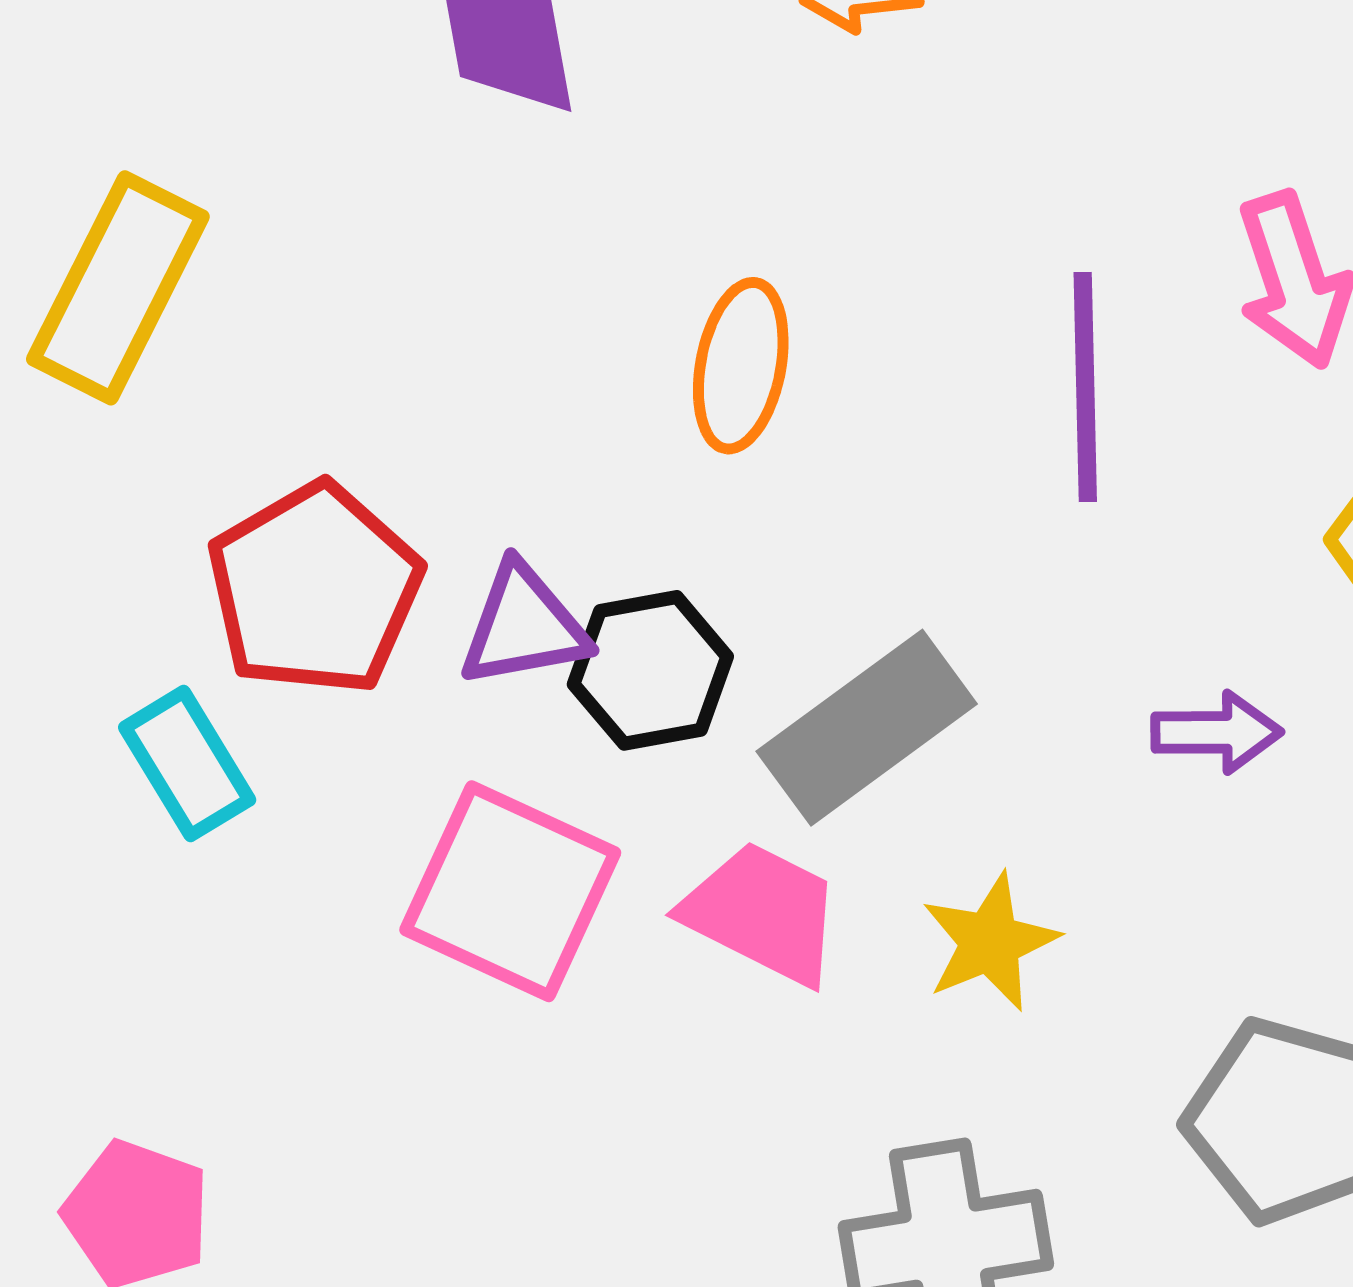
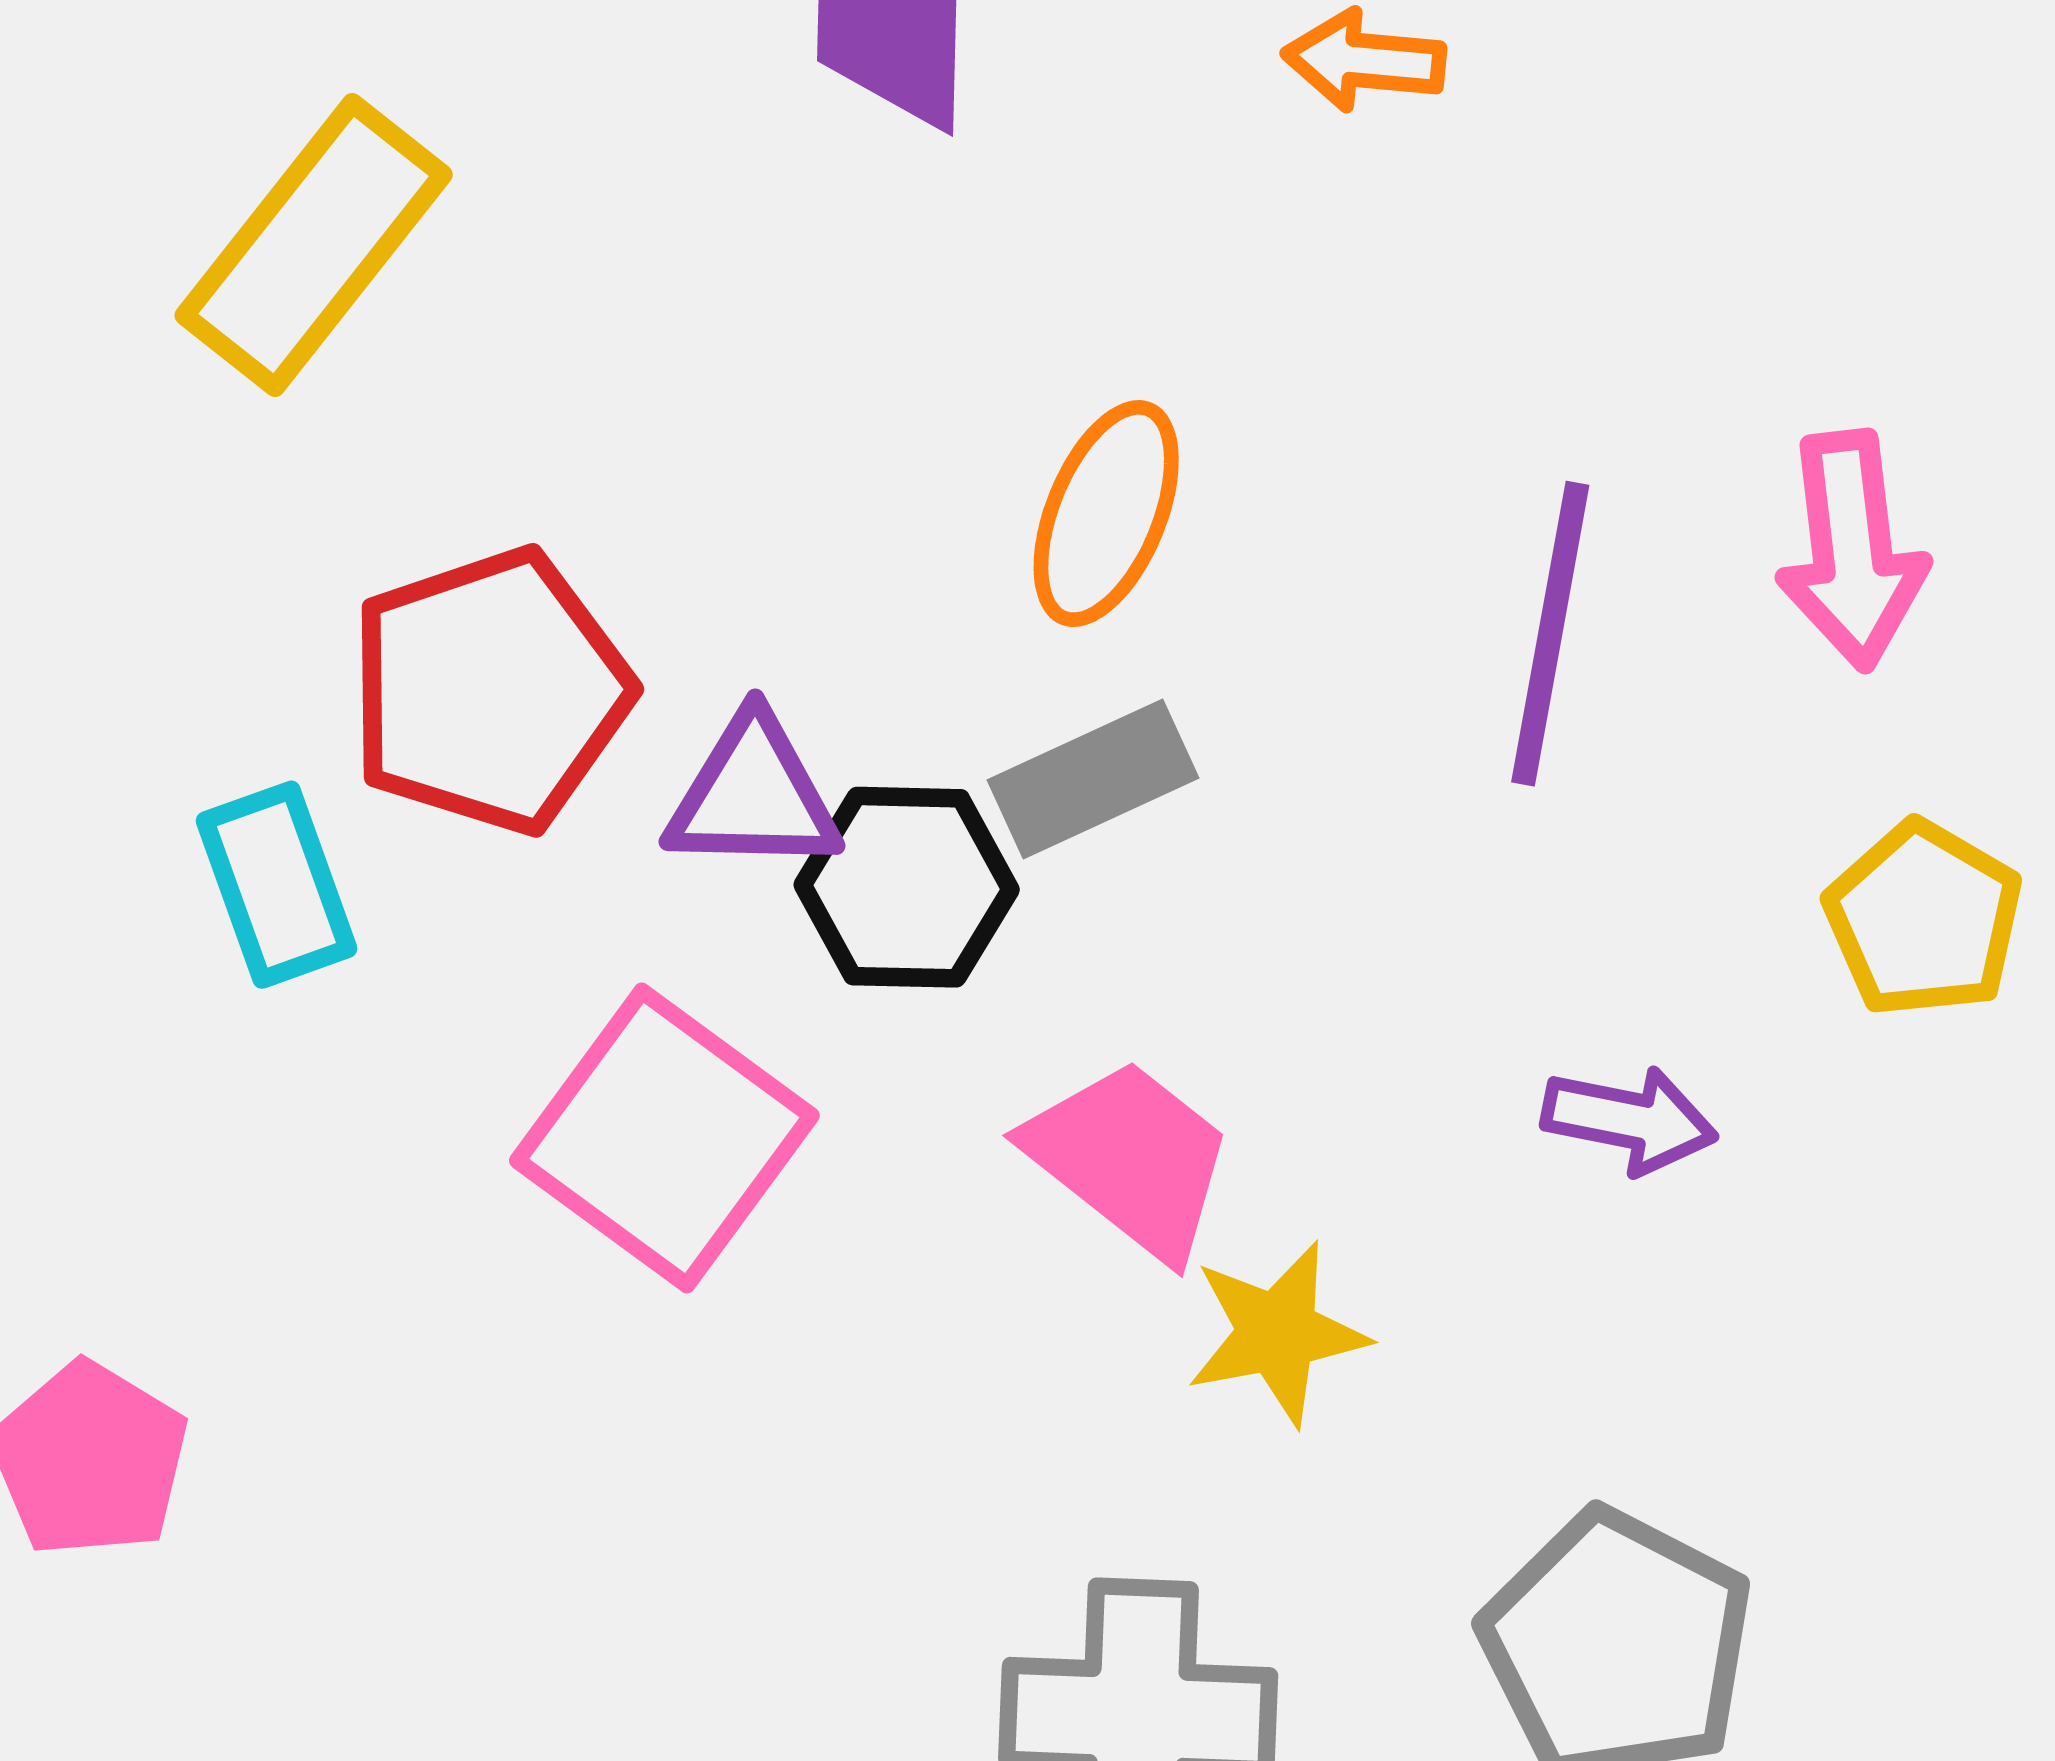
gray rectangle: (867, 728) -> (1093, 779), moved, size x0.7
pink trapezoid: (762, 913) -> (1130, 1159), moved

